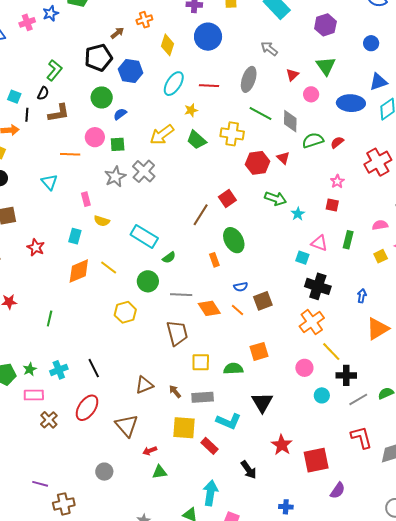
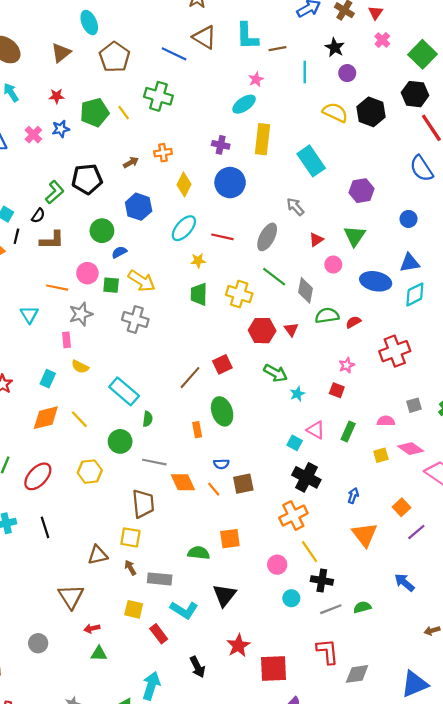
pink cross: (27, 22) -> (33, 135), turned -35
black pentagon: (98, 58) -> (87, 179), moved
yellow arrow: (162, 135) -> (142, 281), moved, turned -120
green trapezoid: (196, 140) -> (199, 294), turned 40
gray cross: (144, 171) -> (135, 319), turned -35
gray star: (115, 177) -> (81, 314), moved
green semicircle: (169, 258) -> (148, 419), turned -56
orange triangle: (378, 329) -> (365, 535), turned -45
yellow square: (201, 362) -> (130, 537), moved
red ellipse: (87, 408) -> (38, 476), moved
yellow square: (184, 428) -> (134, 609), size x0.7

